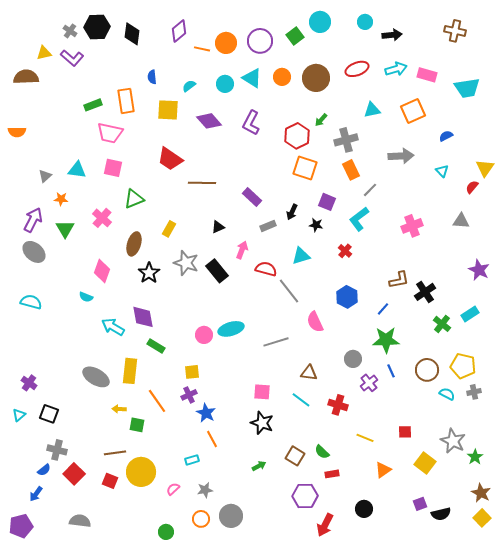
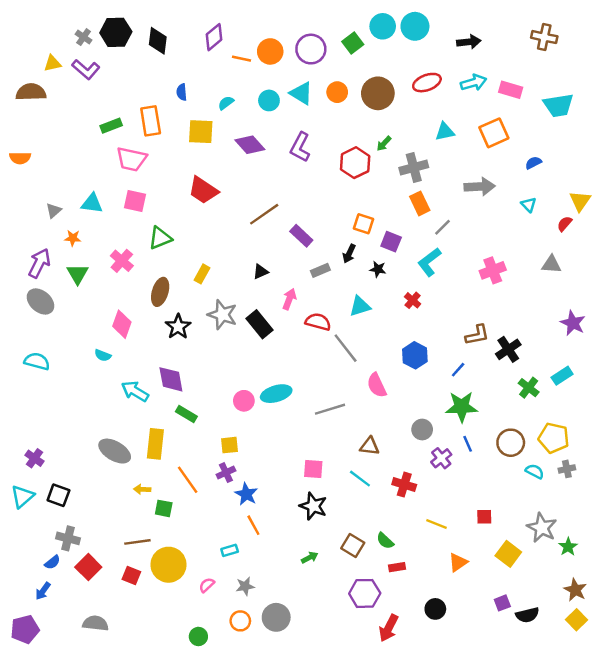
cyan circle: (365, 22) -> (415, 26), moved, size x1.5
orange square: (305, 168) -> (364, 224), moved, size x0.7
brown line: (202, 183) -> (264, 214), moved, turned -36
cyan triangle: (19, 415) -> (23, 497), size x1.5

